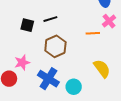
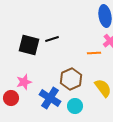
black square: (27, 25) -> (29, 45), size x1.5
brown hexagon: (55, 46) -> (71, 79), moved

